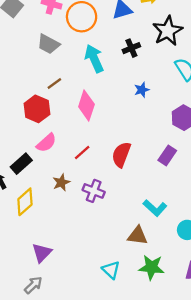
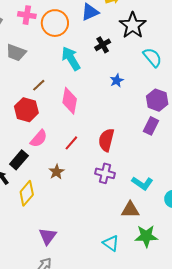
gray trapezoid: (48, 44) -> (16, 53), moved
purple rectangle: (167, 155) -> (151, 126), moved
purple cross: (94, 191) -> (105, 173), moved

